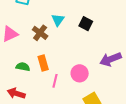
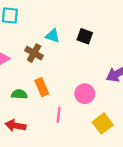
cyan triangle: (58, 20) -> (53, 36), turned -40
pink line: (55, 81) -> (58, 115), moved

